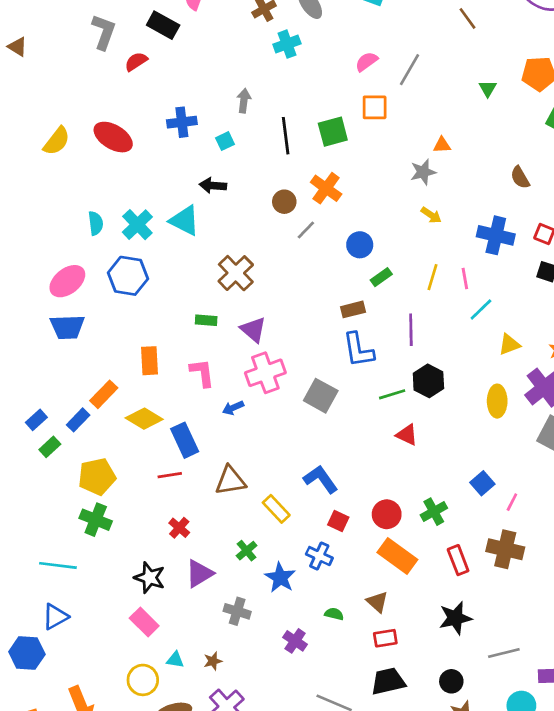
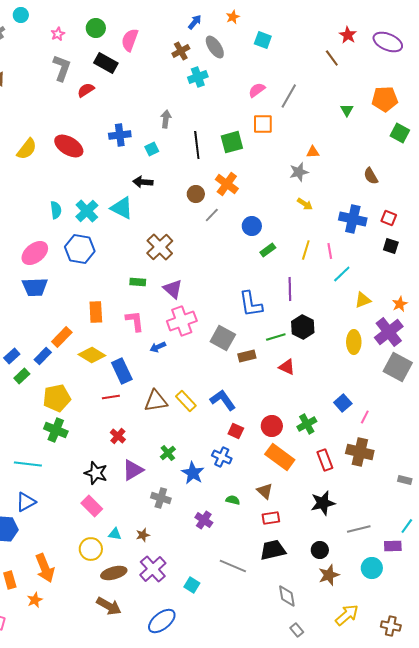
brown rectangle: (353, 309) -> (247, 356), moved
yellow rectangle: (276, 509) -> (186, 401), moved

